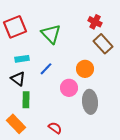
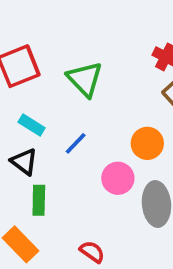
cyan rectangle: (22, 59) -> (32, 125), turned 40

